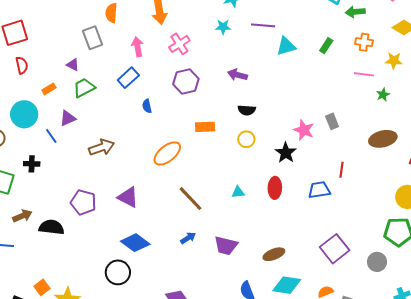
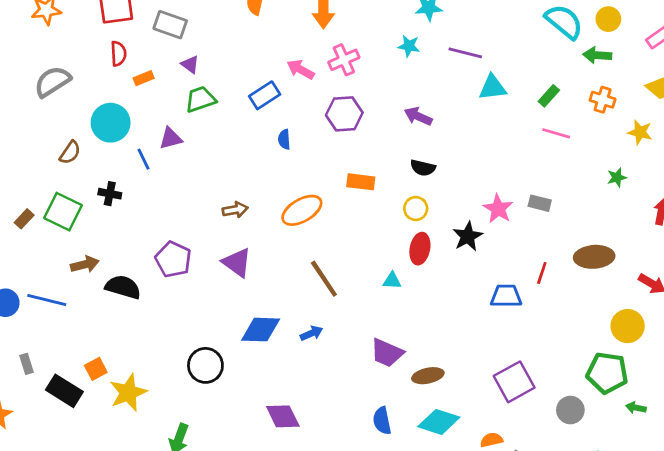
gray rectangle: (93, 38) -> (170, 25), moved, turned -60
pink arrow: (138, 47) -> (301, 69), moved, turned -60
pink line: (364, 74) -> (556, 133), moved
orange rectangle: (49, 89) -> (144, 78), moved
gray rectangle: (332, 121) -> (540, 203), turned -63
brown ellipse: (383, 139) -> (594, 257), moved
brown arrow: (101, 147) -> (235, 210), moved, size x0.7
red ellipse: (275, 188) -> (420, 249), moved
blue diamond: (135, 243) -> (261, 330), moved, turned -44
purple trapezoid: (226, 246) -> (387, 353), moved

